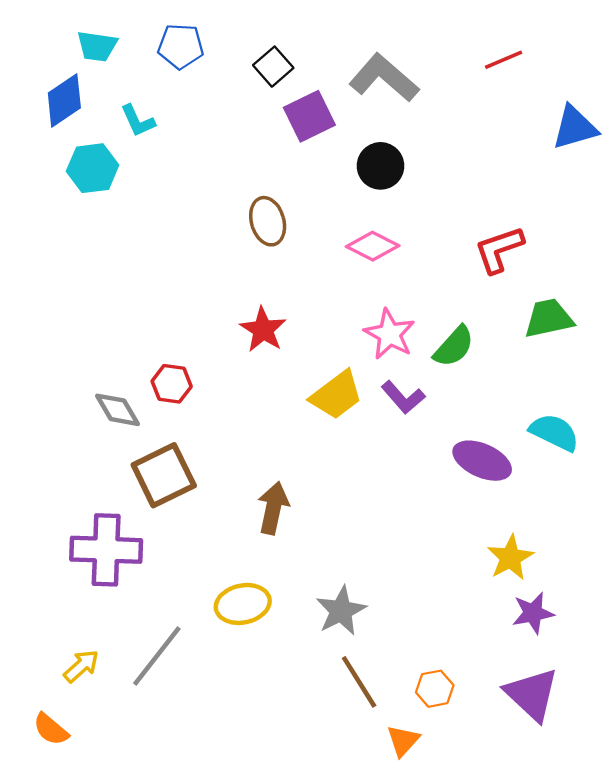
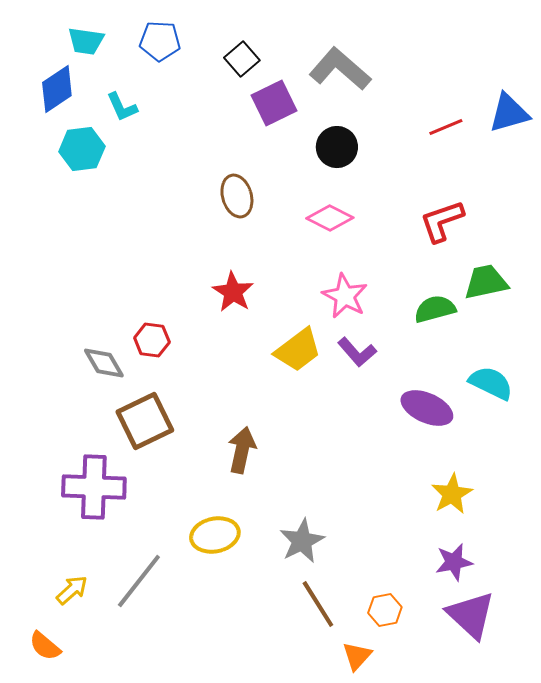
red line: (504, 60) -> (446, 127), moved
green semicircle: (454, 347) -> (435, 309), moved, turned -147
purple star: (533, 613) -> (454, 562), moved

